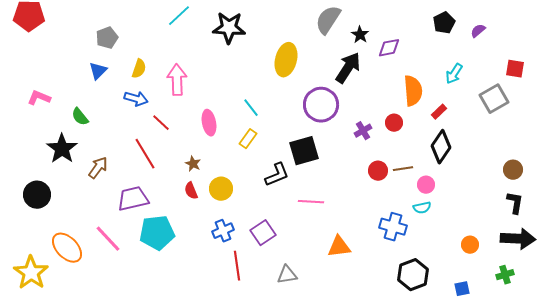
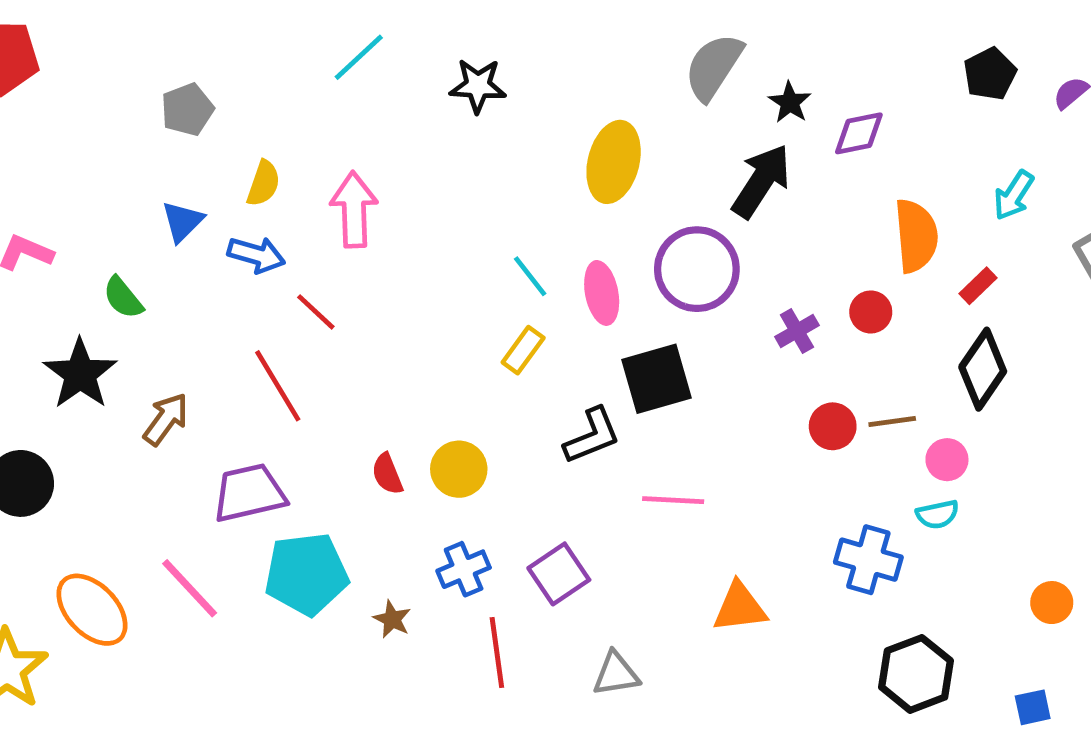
black star: (229, 28) -> (478, 86), size x0.7
blue triangle: (98, 71) -> (183, 221), moved
pink ellipse: (209, 123) -> (602, 293), moved
brown star: (193, 164) -> (392, 619), moved

